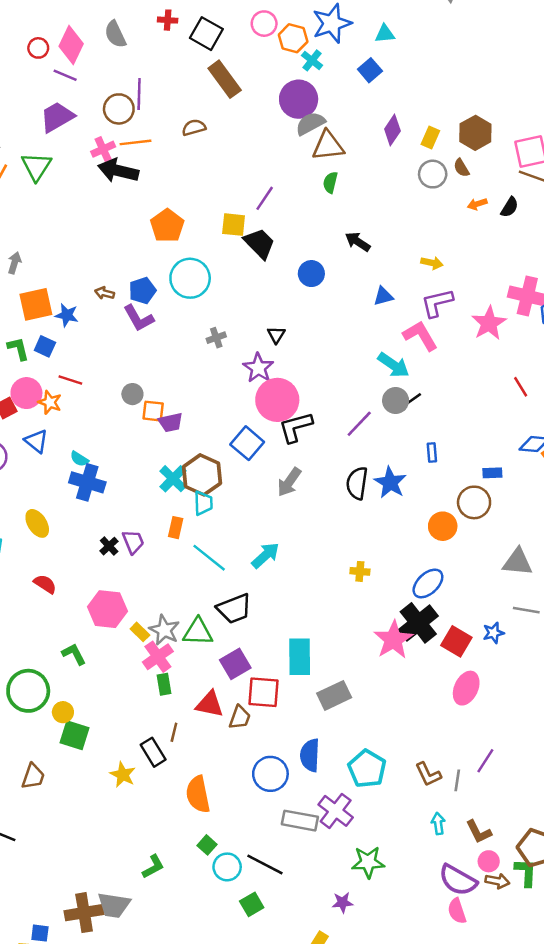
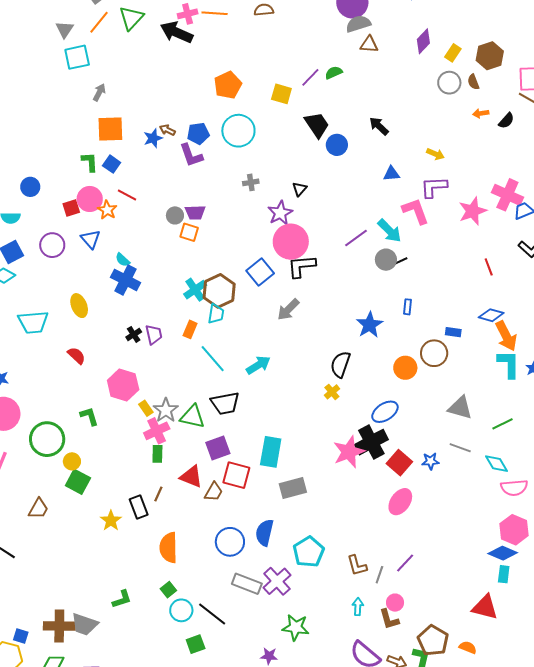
brown triangle: (328, 146) -> (369, 44), size x0.7
black arrow: (118, 171) -> (177, 32), moved
green semicircle: (330, 182) -> (334, 73), moved, turned 42
black trapezoid: (259, 243) -> (317, 125), moved
blue star: (67, 315) -> (153, 138), moved, turned 30
purple trapezoid: (171, 422) -> (195, 213), moved
purple line: (359, 424) -> (356, 238), moved
black semicircle: (357, 483) -> (340, 364), moved
yellow cross: (360, 571) -> (332, 392), turned 35
pink circle: (489, 861) -> (395, 603), moved

